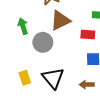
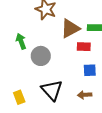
brown triangle: (60, 20) -> (70, 28), moved
yellow rectangle: (25, 78) -> (19, 97), moved

